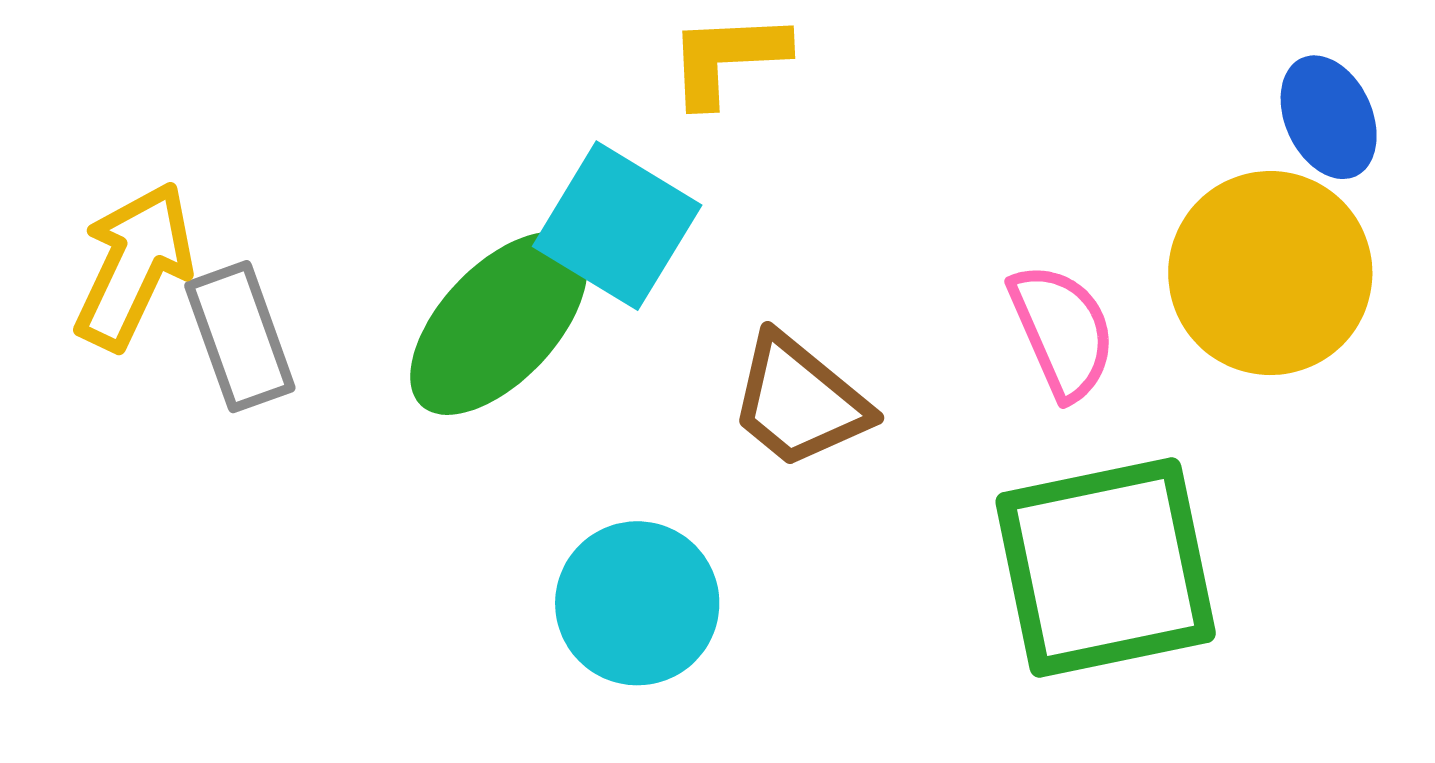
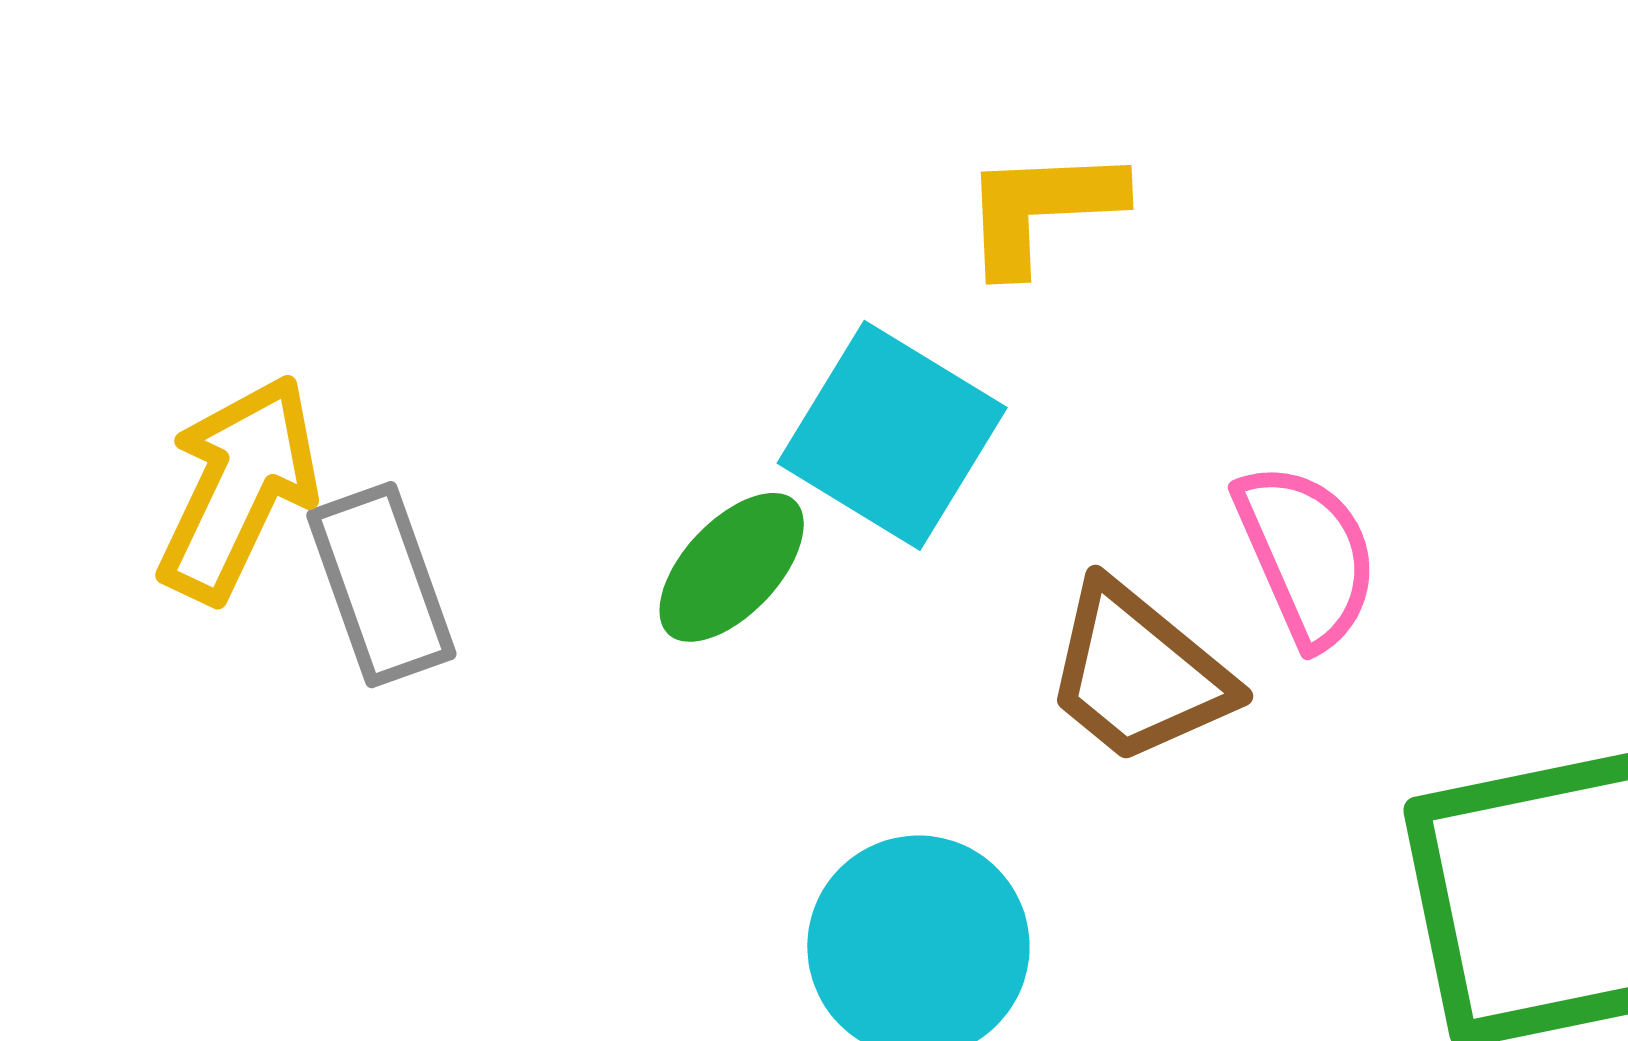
green ellipse: (499, 323) -> (732, 567), size x0.6
pink semicircle: (1062, 331) -> (1306, 555), moved

